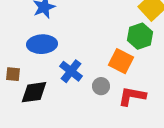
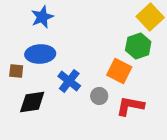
brown square: (13, 74) -> (16, 71), moved

